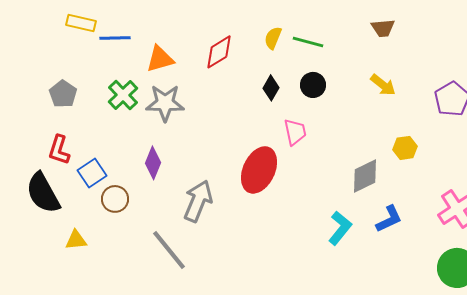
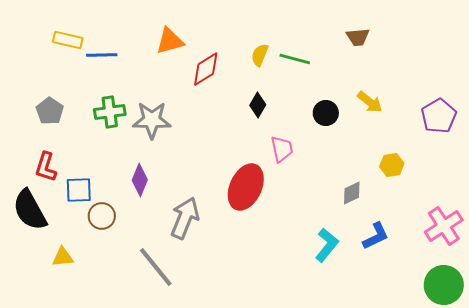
brown trapezoid: (383, 28) -> (358, 37), moved
orange triangle: (160, 59) -> (170, 41), moved
black circle: (313, 85) -> (326, 113), moved
green cross: (123, 95) -> (110, 112), turned 36
blue square: (92, 173) -> (79, 190), turned 32
gray diamond: (365, 176) -> (352, 193), size x0.7

